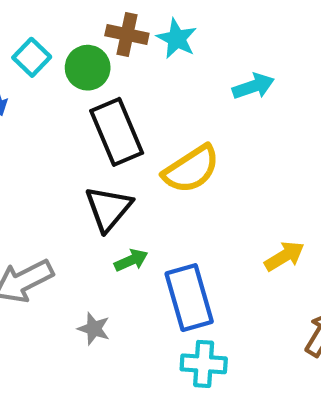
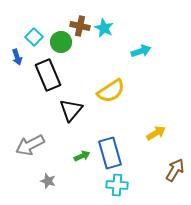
black rectangle: (117, 132) -> (48, 75), moved
green arrow: (131, 260) -> (82, 156), moved
gray star: (94, 329) -> (48, 181), moved

